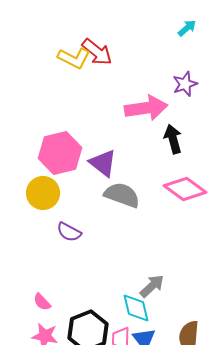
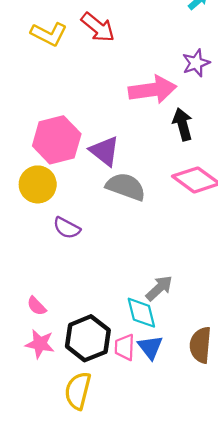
yellow L-shape: (74, 58) -> (49, 34), moved

